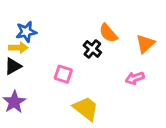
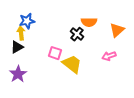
orange semicircle: (108, 33) -> (89, 22), turned -49
yellow arrow: (18, 48) -> (21, 33), turned -96
yellow trapezoid: (86, 109) -> (72, 64), moved

